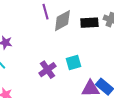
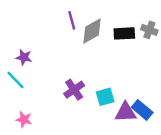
cyan square: (73, 63) -> (105, 97), moved

